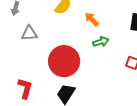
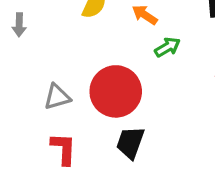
gray triangle: (29, 33) -> (57, 97), moved

